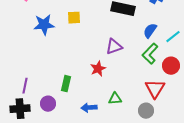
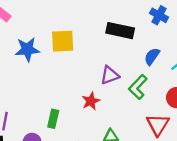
yellow square: (74, 18) -> (63, 41), size x1.5
green L-shape: (150, 54) -> (138, 87), moved

